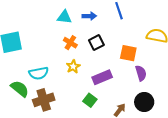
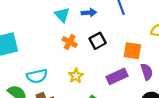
cyan triangle: (64, 17) -> (62, 15), turned 42
yellow star: (73, 66) -> (76, 76), moved
purple rectangle: (102, 77) -> (117, 76), moved

